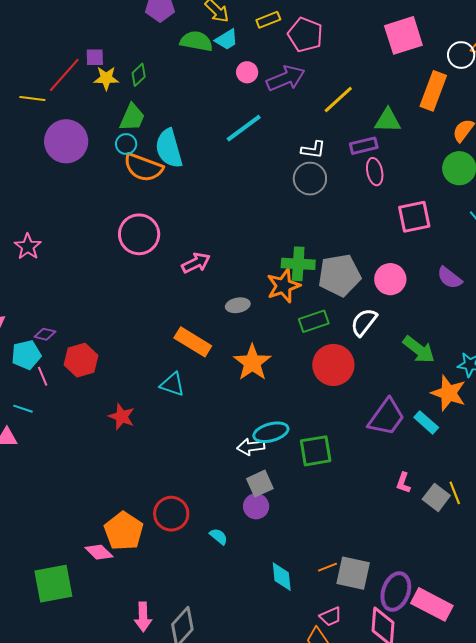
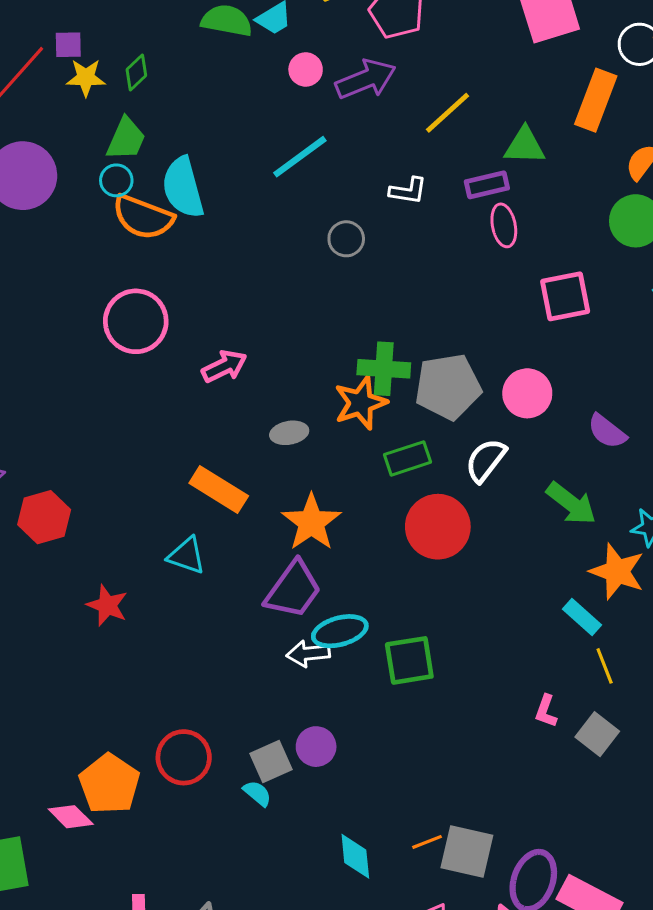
gray circle: (310, 179) -> (346, 239), moved, size x0.7
purple semicircle: (450, 278) -> (607, 431), moved
purple trapezoid: (386, 417) -> (293, 590), moved
gray square: (260, 484) -> (271, 762), moved
yellow line: (455, 493) -> (605, 666), moved

